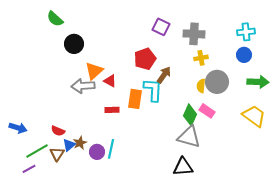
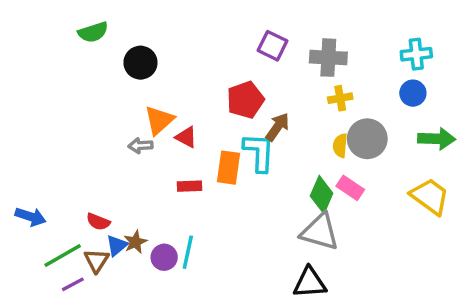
green semicircle: (55, 19) -> (93, 32), turned -60
black circle: (74, 44) -> (140, 63), moved
gray arrow: (83, 86) -> (140, 146), size x0.6
purple line: (29, 169) -> (73, 284), moved

